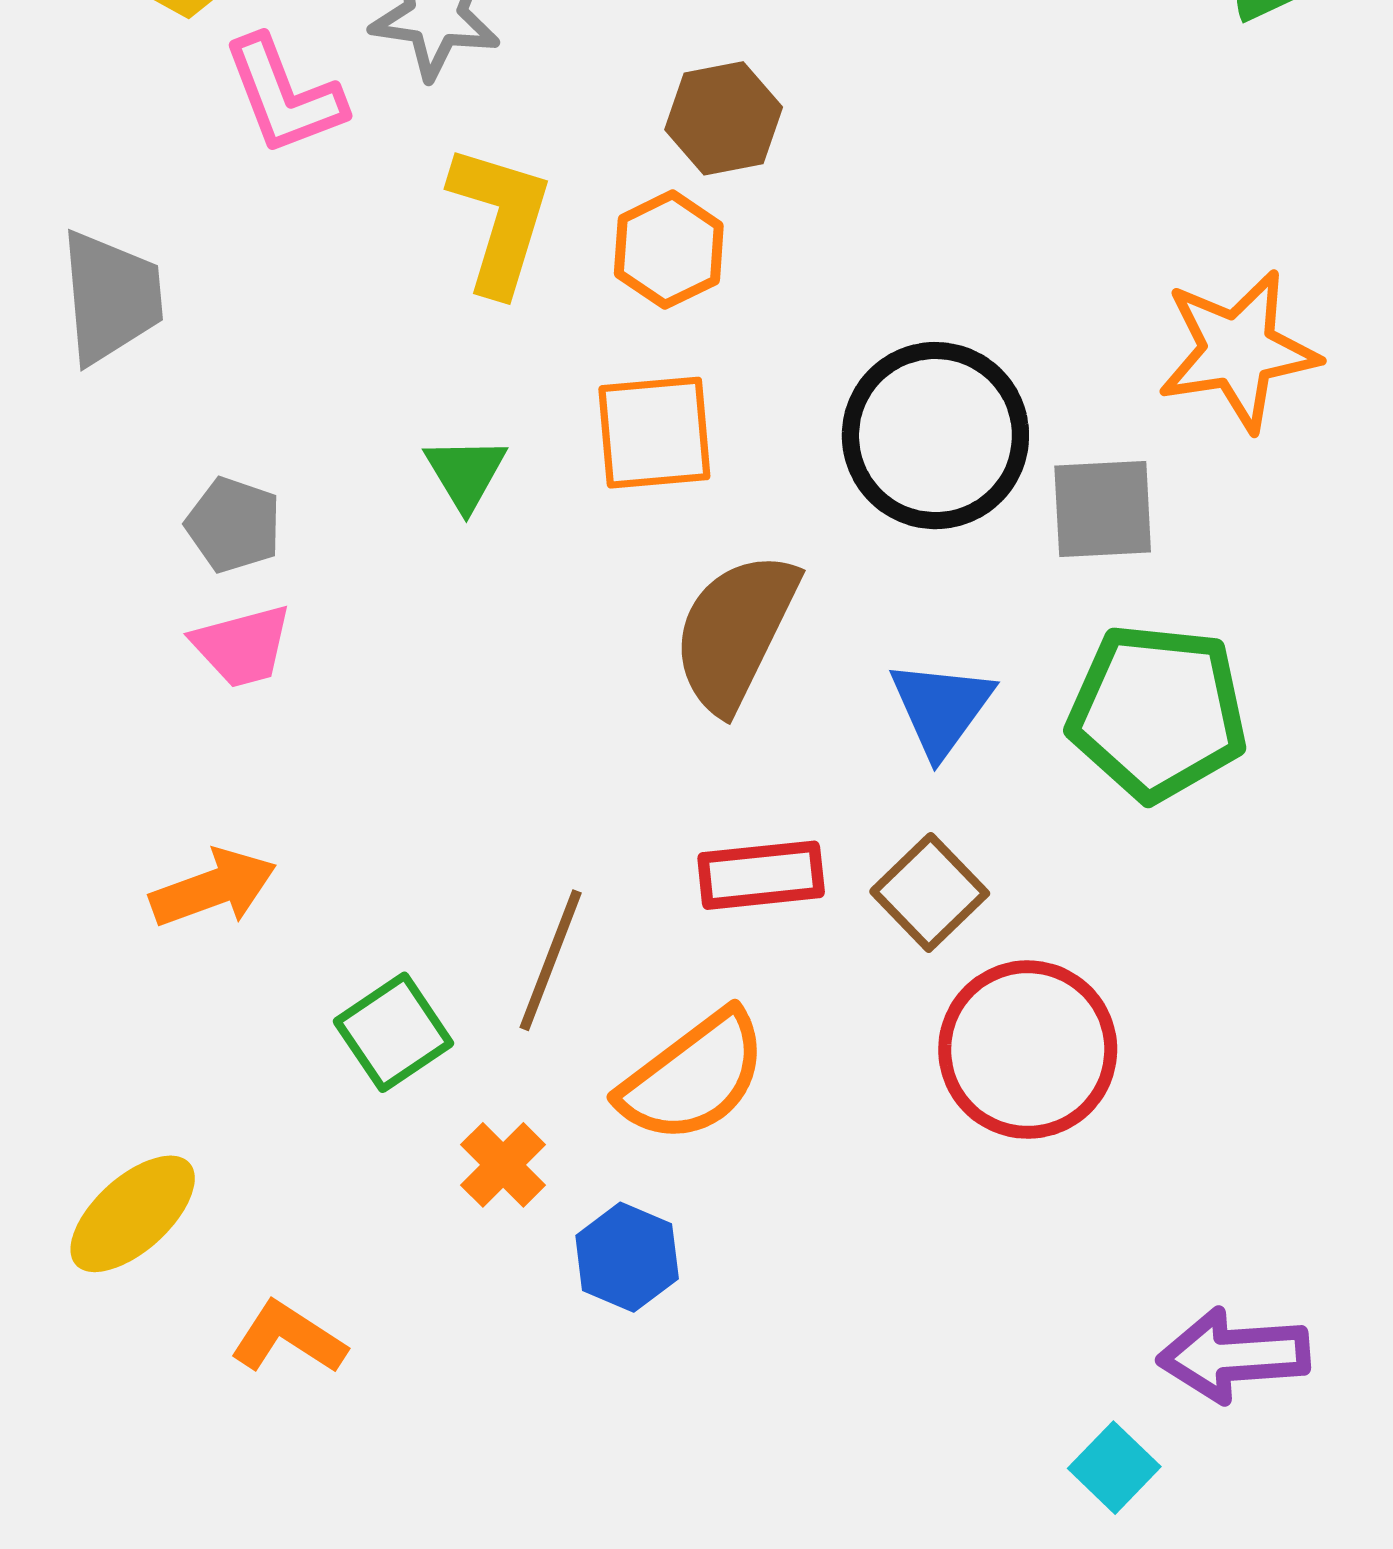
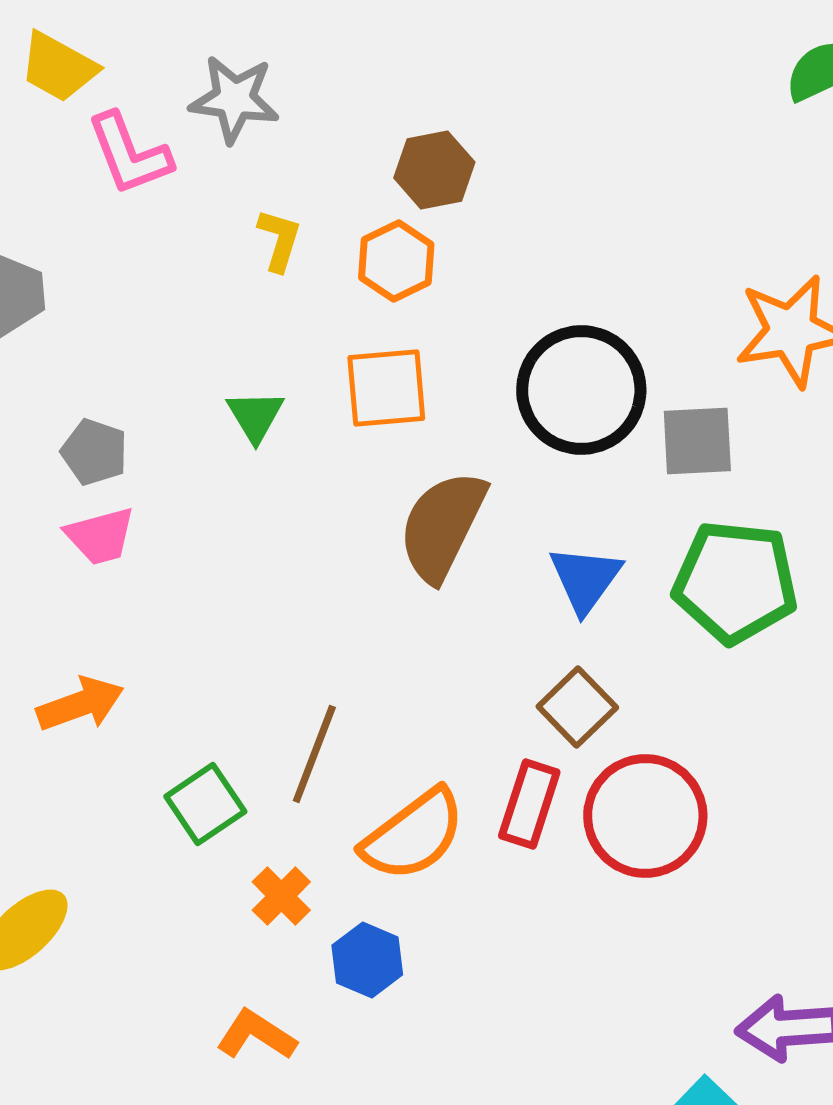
yellow L-shape: (500, 219) -> (279, 240), size x0.6
red rectangle: (761, 875) -> (529, 804), moved, turned -66
orange L-shape: (288, 1338) -> (256, 1035), moved

